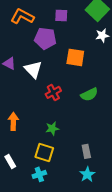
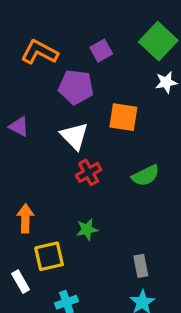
purple square: (61, 15) -> (101, 51), turned -32
white triangle: (33, 69) -> (74, 136), moved
yellow square: (44, 152) -> (49, 256), moved, turned -30

